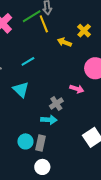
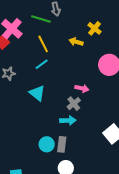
green line: (32, 16) -> (41, 19), turned 54
yellow line: (44, 24) -> (43, 44), moved
pink arrow: (77, 89) -> (82, 88), moved

